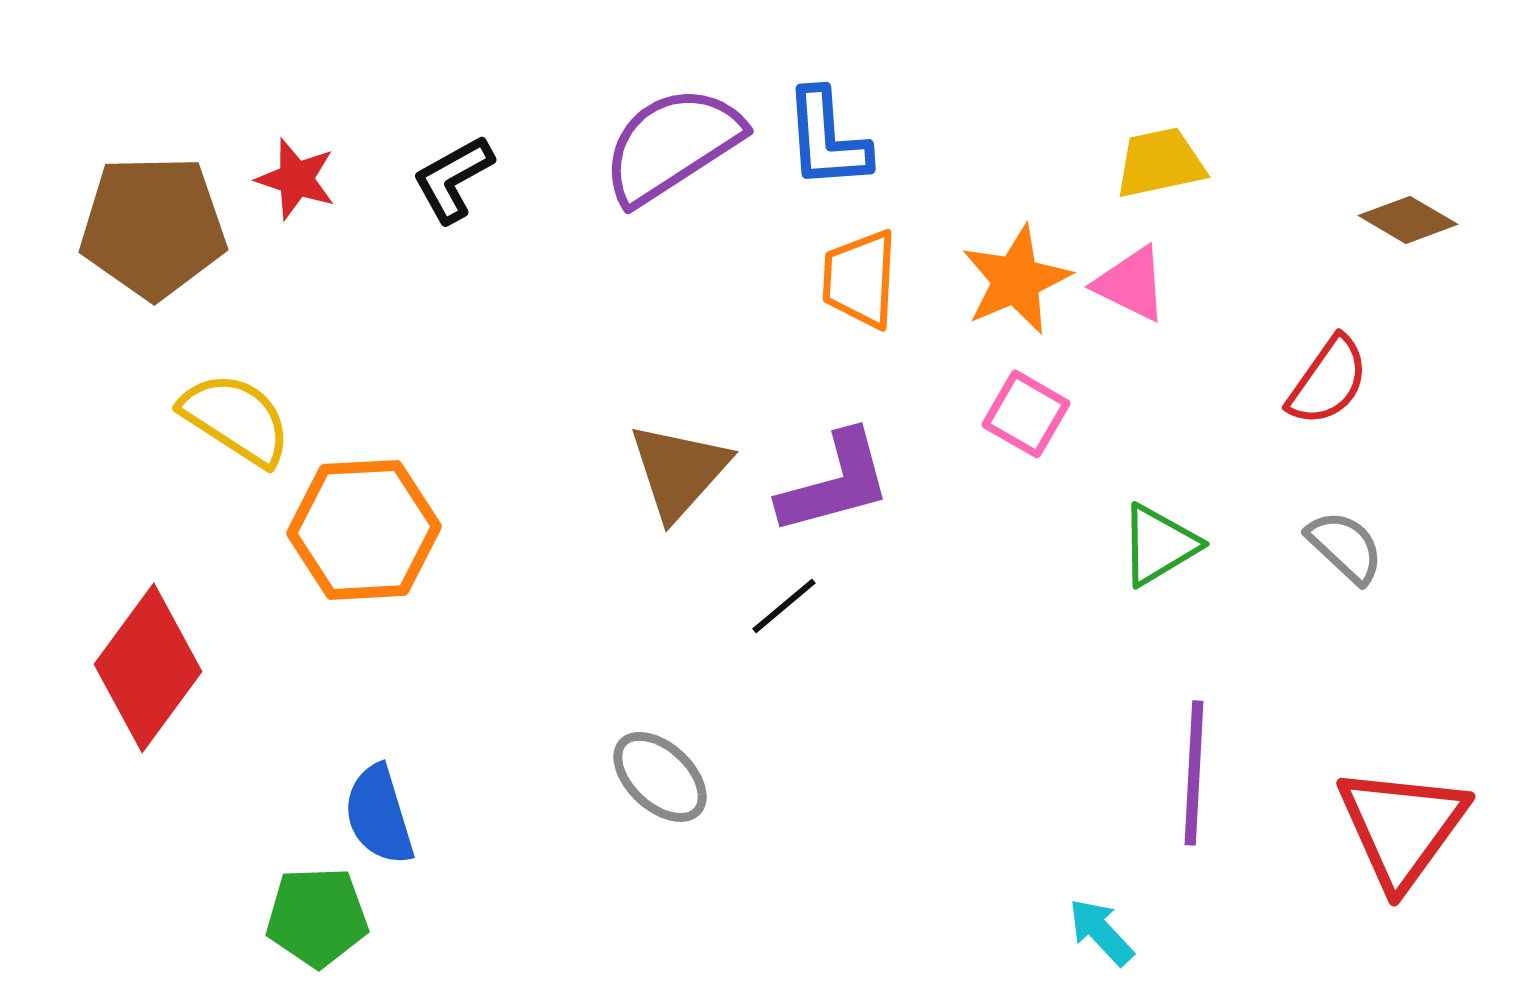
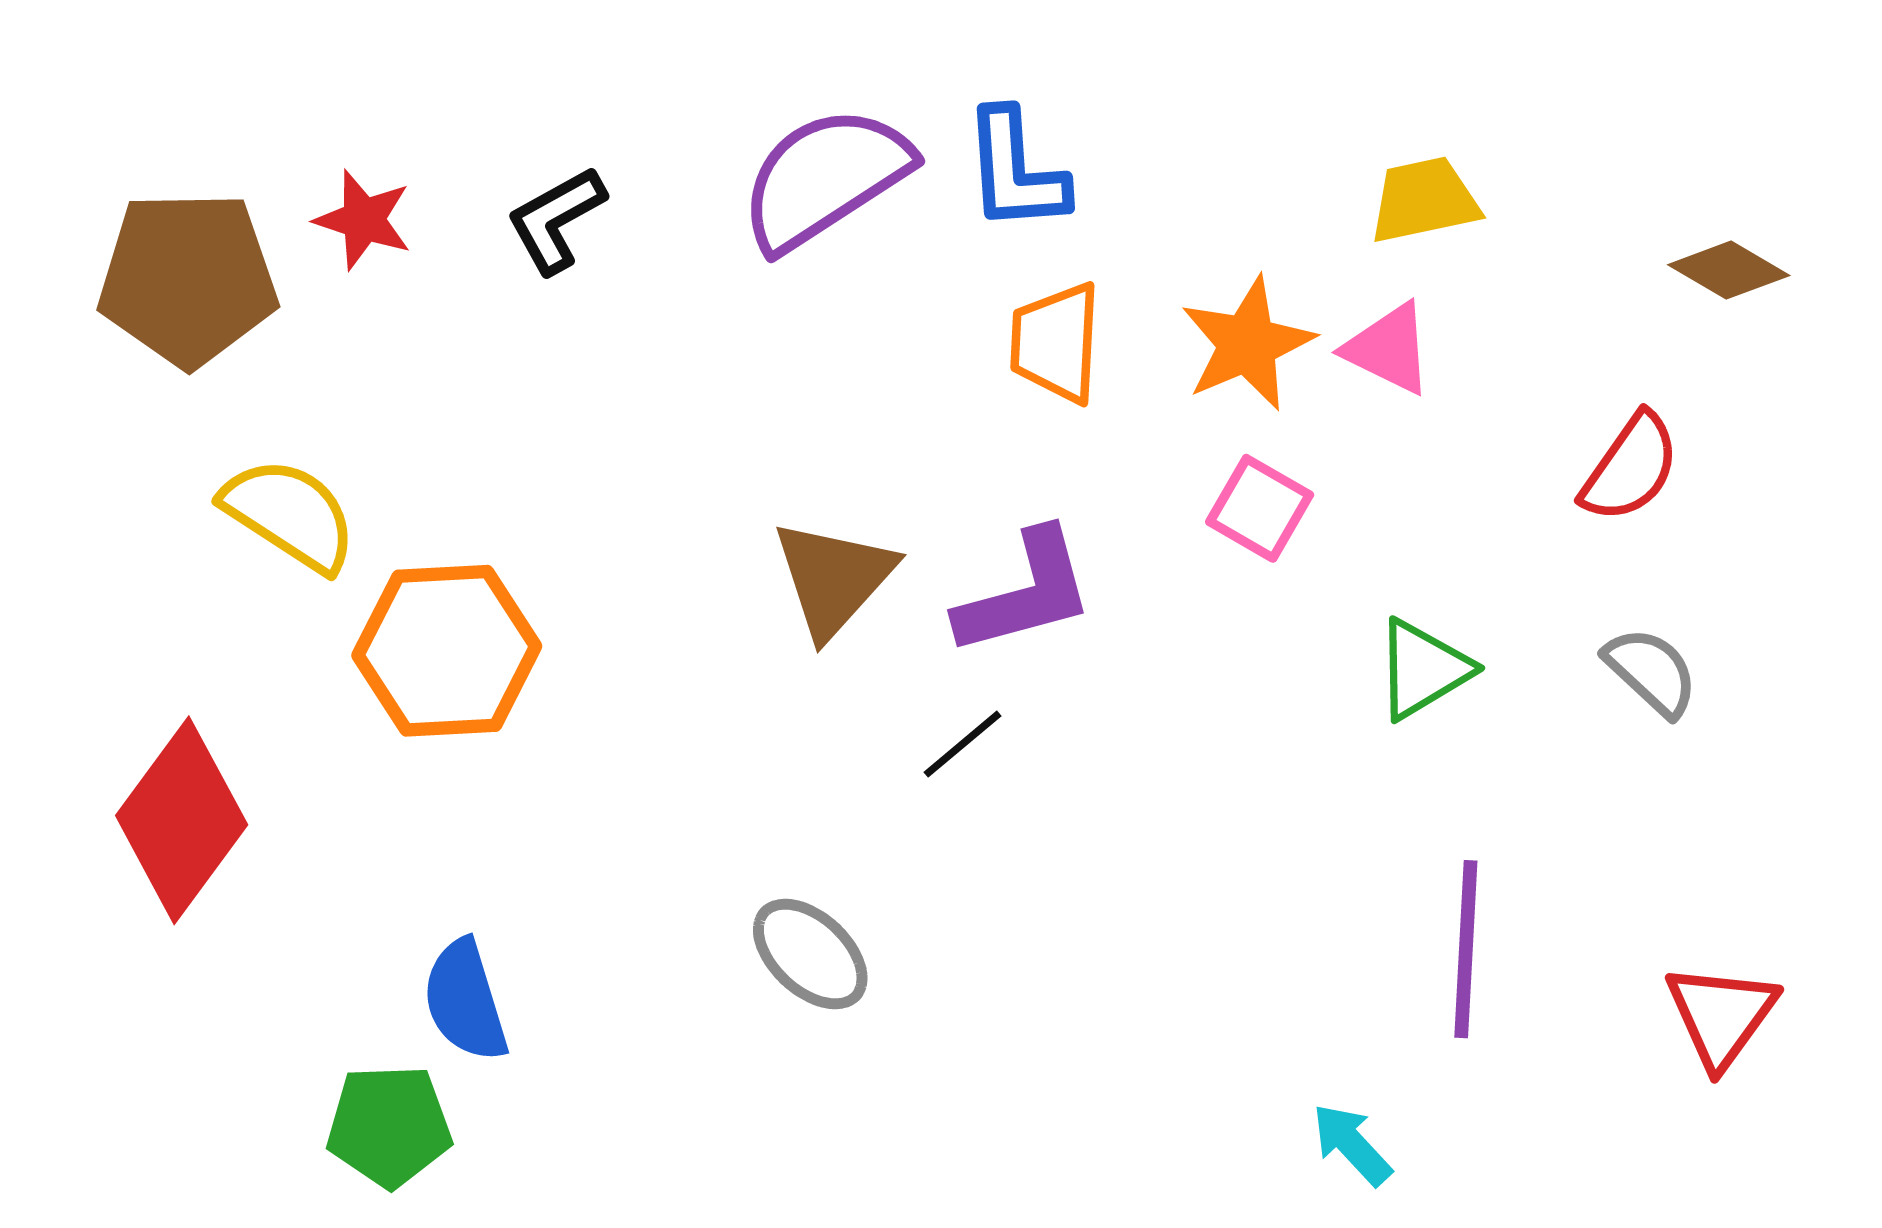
red triangle: (1402, 827) -> (1721, 1015), size x0.7

